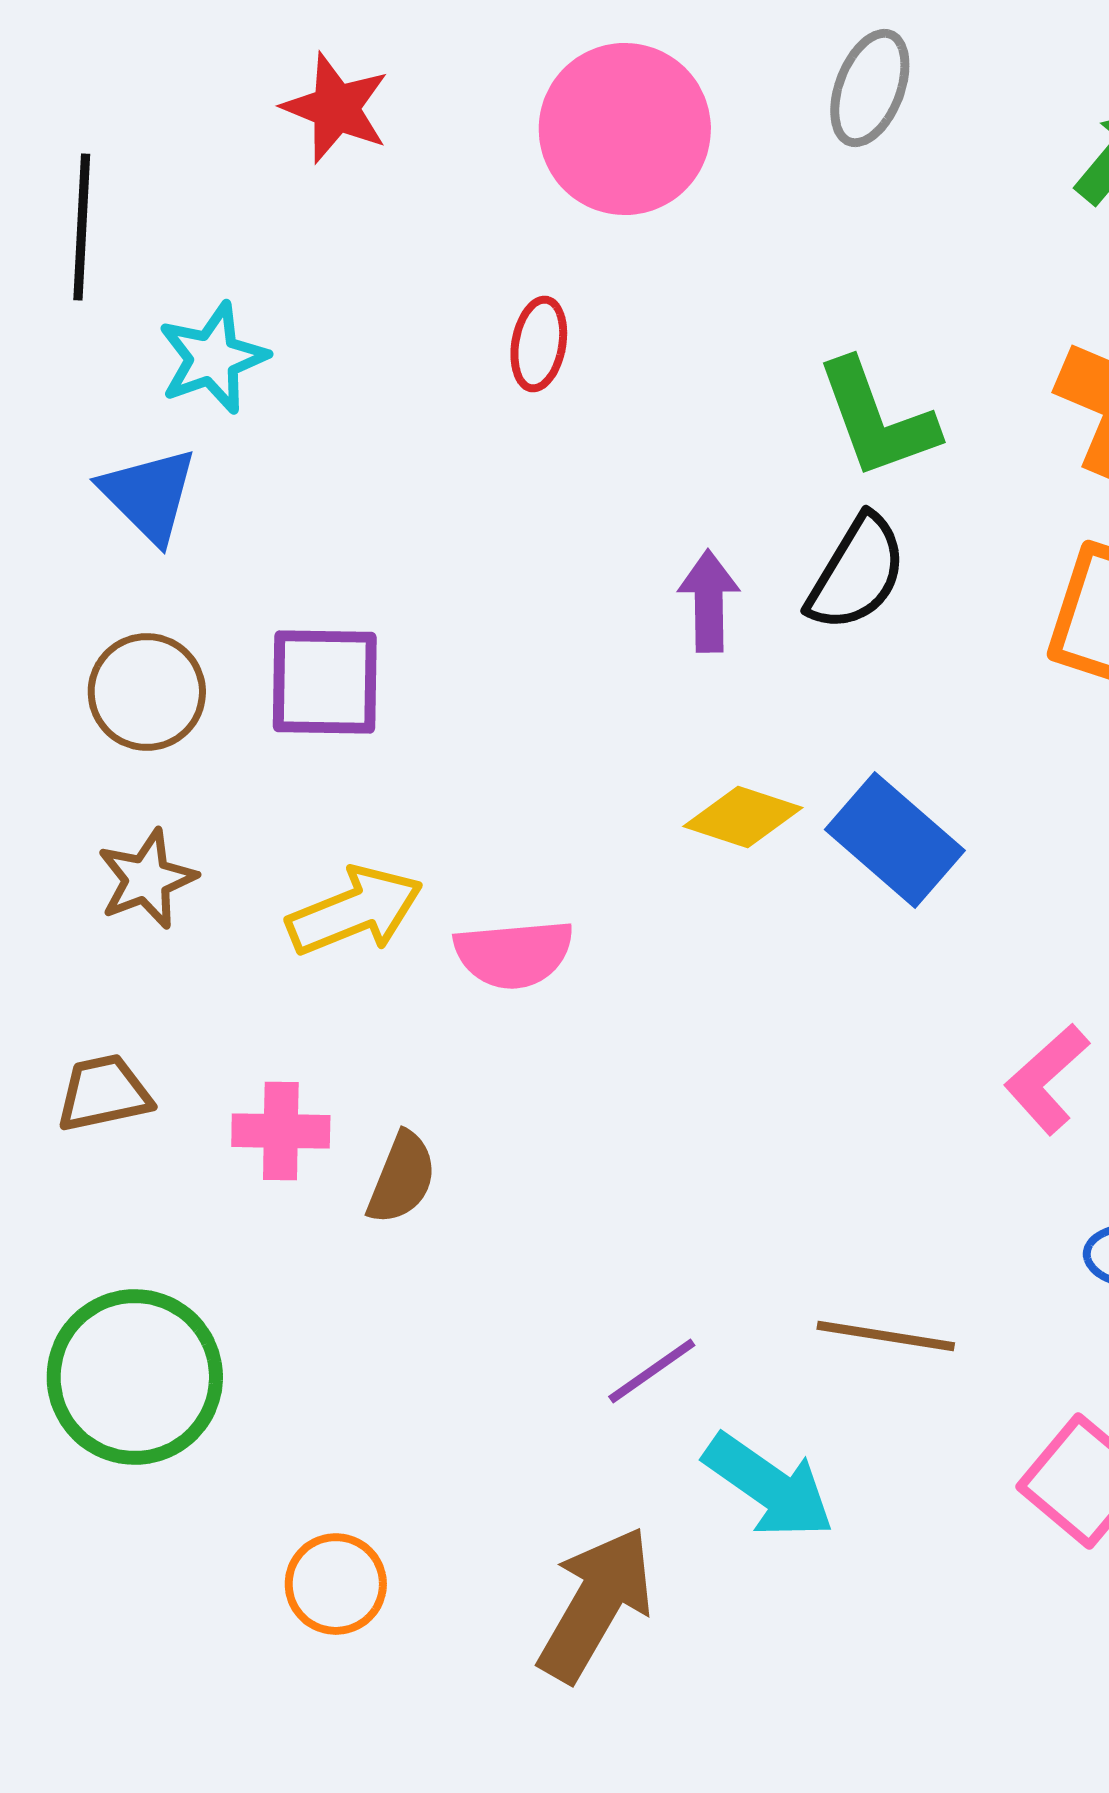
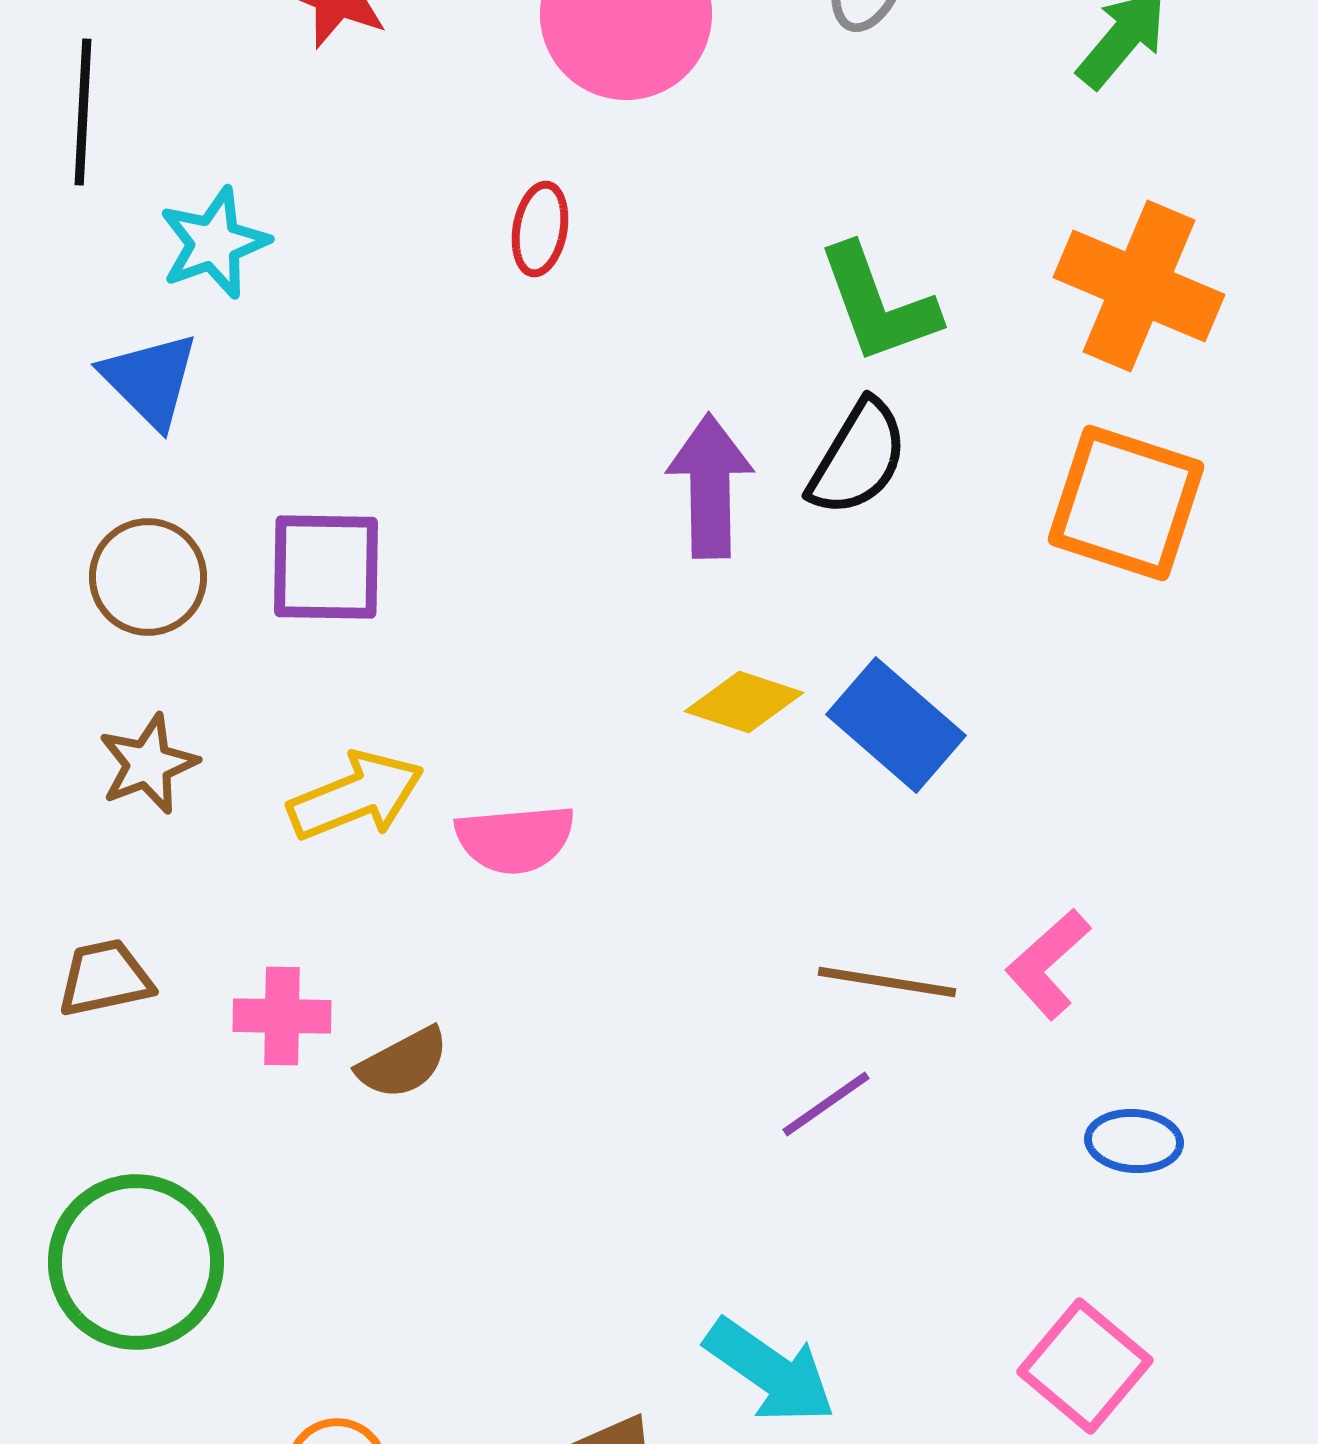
purple arrow: (709, 601) -> (710, 486), size x1.4
brown semicircle: (402, 1178) -> (403, 1063), turned 40
brown line: (886, 1336) -> (887, 982), moved
purple line: (652, 1371) -> (826, 1104), moved

